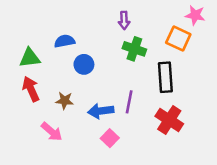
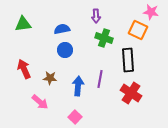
blue semicircle: (65, 41) -> (62, 29), moved
green triangle: (30, 58) -> (23, 24), moved
blue arrow: (101, 111) -> (78, 86), turned 102
pink square: (110, 138) -> (75, 117), moved

